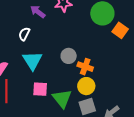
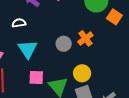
white semicircle: (24, 34) -> (19, 23), turned 56
orange cross: (85, 67) -> (85, 38), moved, turned 35

